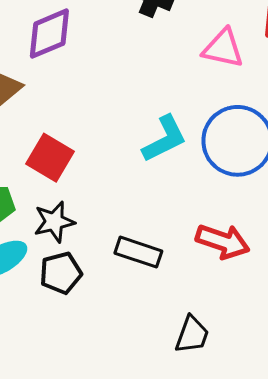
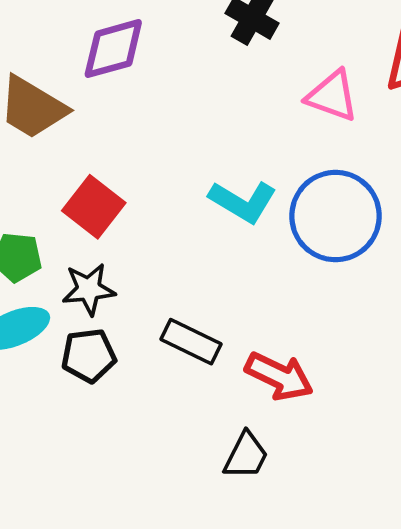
cyan L-shape: (165, 139) -> (243, 202), turned 50
red arrow: (223, 241) -> (279, 376), moved

